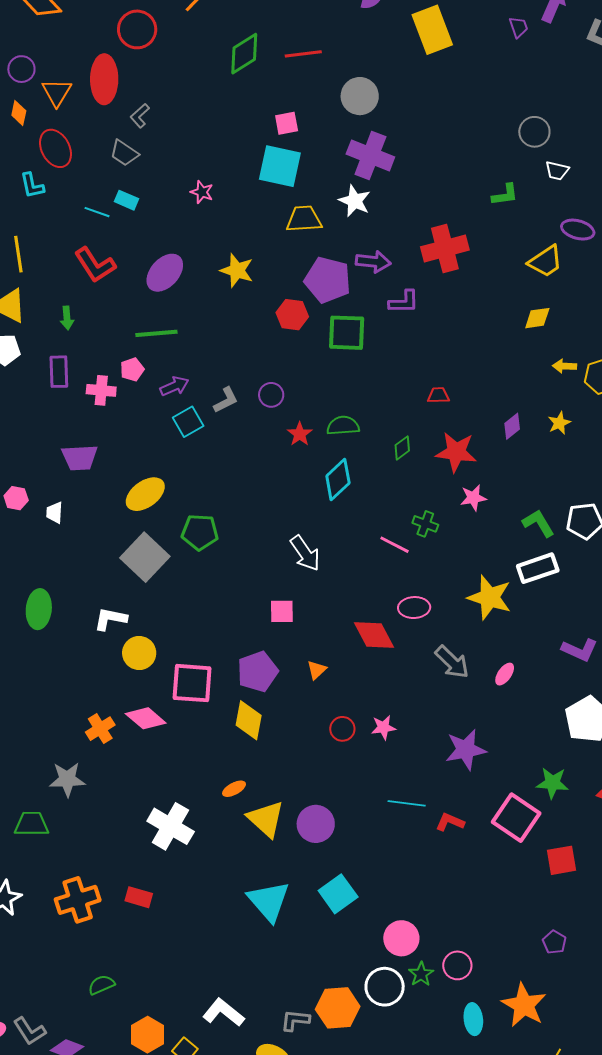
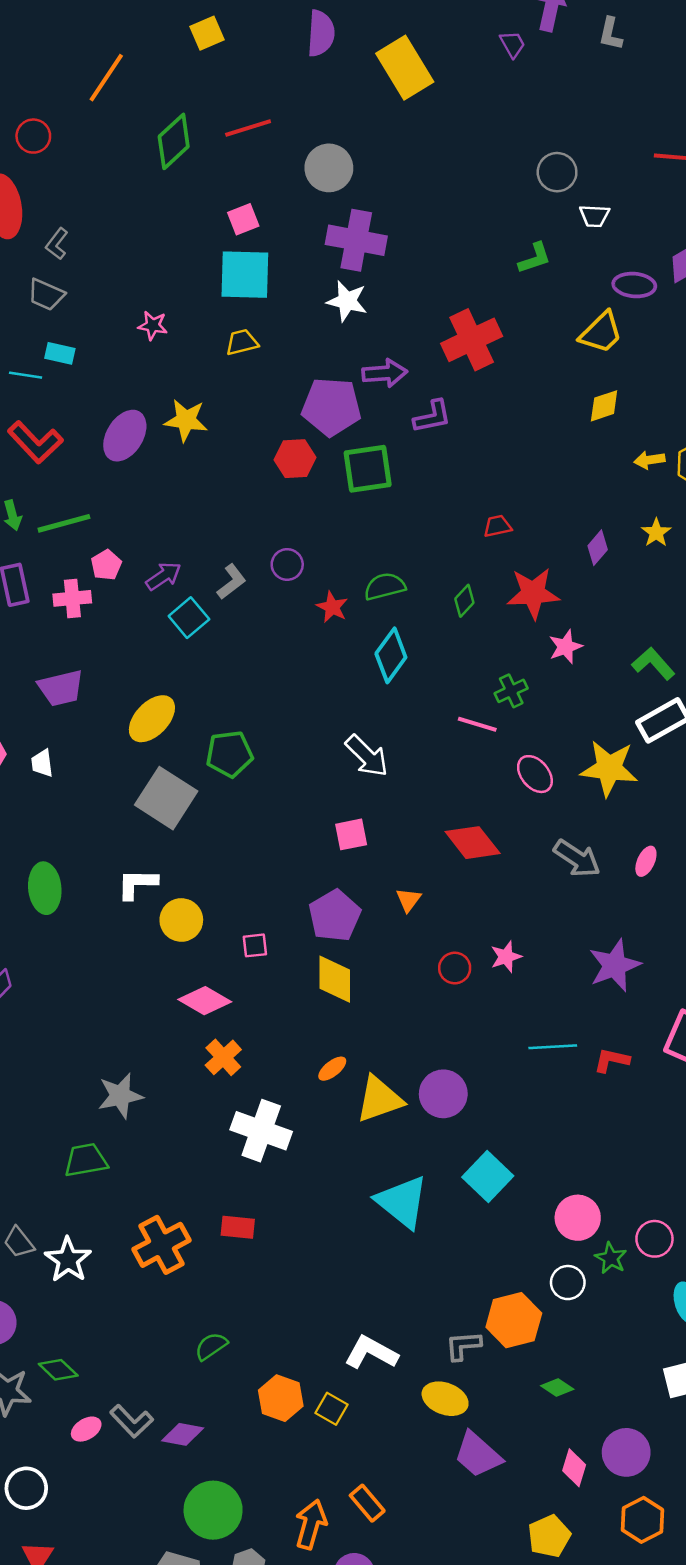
red circle: (137, 29) -> (33, 136), size x0.7
yellow trapezoid: (304, 219) -> (242, 342), moved, size x0.7
yellow star: (237, 270) -> (186, 420), moved
green line: (156, 333) -> (64, 523), moved
green cross: (425, 524) -> (511, 691), turned -35
pink ellipse: (414, 608) -> (535, 774), moved, turned 64
pink square: (192, 683) -> (255, 945), size x0.5
orange cross: (100, 729) -> (223, 1057), moved
yellow triangle: (266, 819) -> (379, 1099), turned -51
white circle: (385, 987) -> (568, 1283), size x0.7

